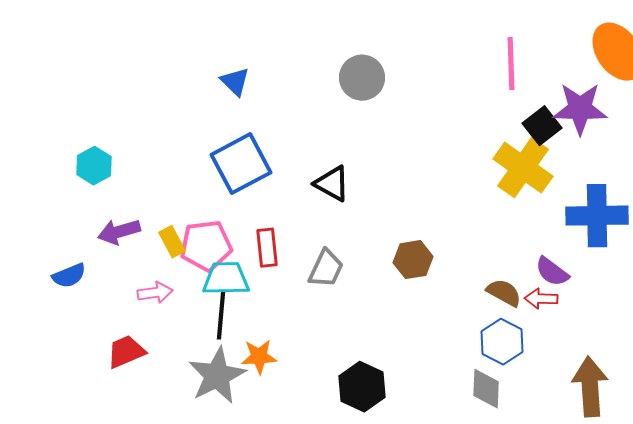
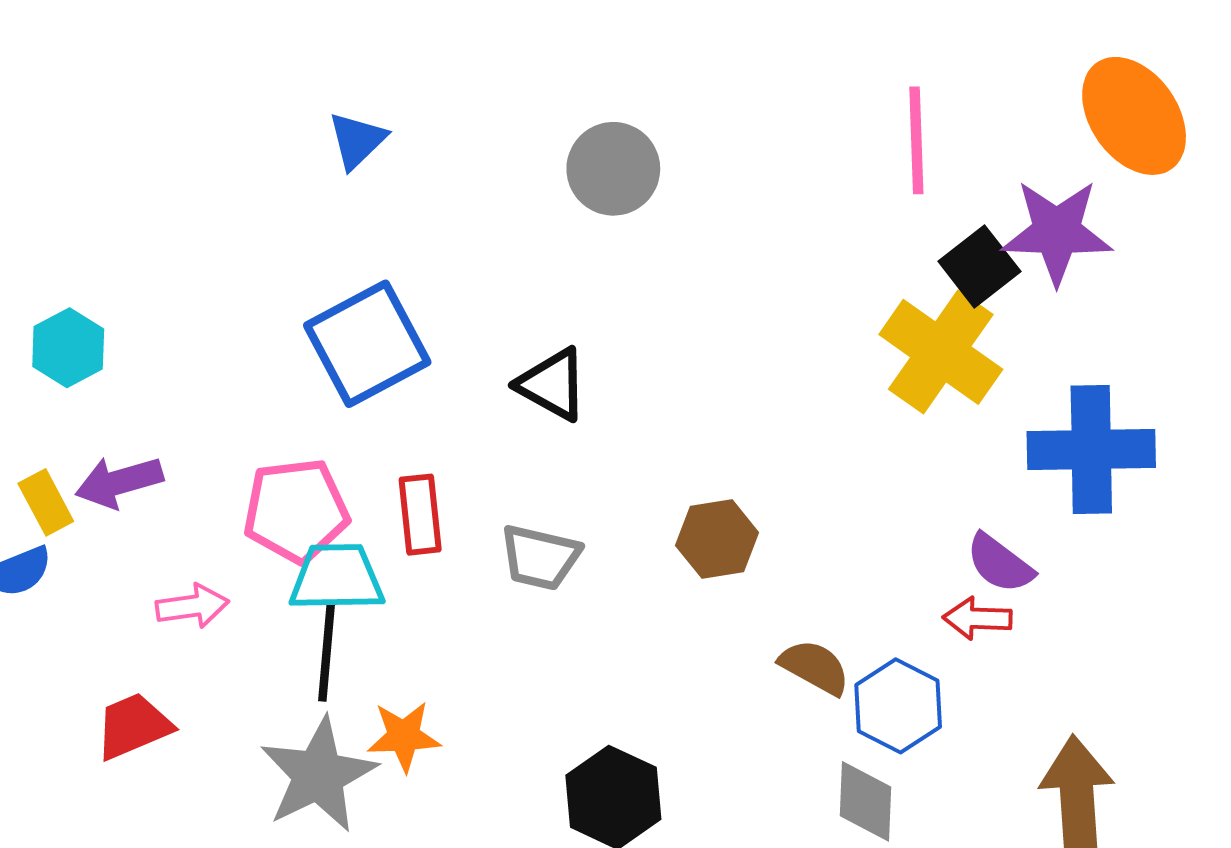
blue triangle: (235, 82) -> (357, 140), moved, turned 32
yellow rectangle: (172, 242) -> (46, 502), moved
gray trapezoid: (326, 269) -> (540, 557), turned 78
brown semicircle: (504, 293) -> (815, 667), moved

